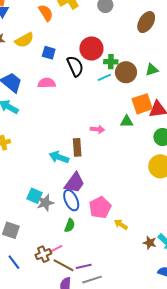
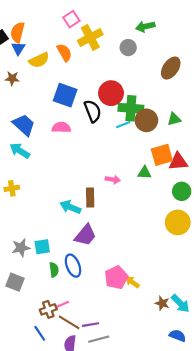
yellow semicircle: (24, 40) -> (39, 60), moved
blue square: (49, 53) -> (65, 95), size x1.6
green cross: (111, 62) -> (131, 108), size x1.6
cyan square: (35, 196) -> (42, 247), turned -35
blue ellipse: (71, 200) -> (73, 266), moved
gray star: (45, 203) -> (21, 248), moved
pink pentagon: (100, 207) -> (116, 278), moved
green semicircle: (70, 225) -> (54, 270), moved, turned -32
blue line: (14, 262) -> (40, 333), moved

